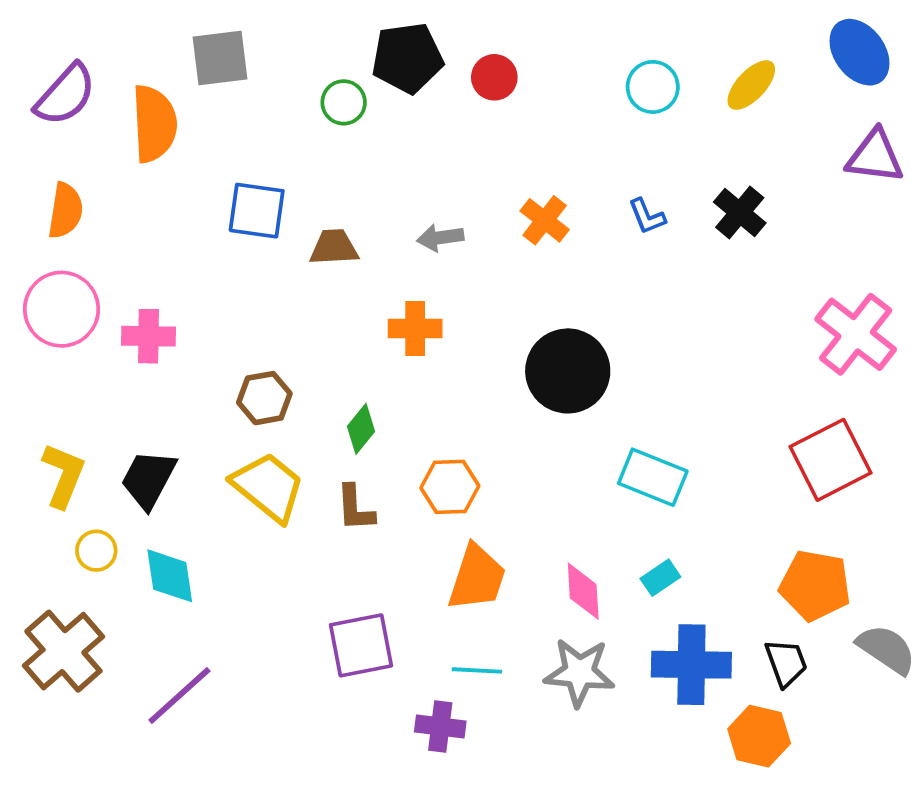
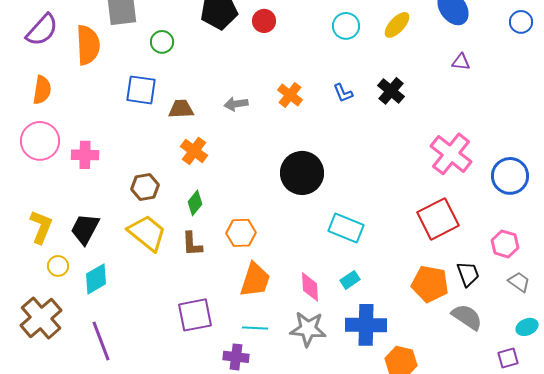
green circle: (344, 102) -> (162, 42), moved
purple triangle: (875, 157) -> (461, 62), size x0.6
orange cross: (415, 328) -> (194, 151), moved, turned 36
cyan diamond: (170, 576) -> (96, 279), turned 68
black trapezoid: (786, 663) -> (468, 274), moved
purple line: (179, 696) -> (101, 341), turned -69

